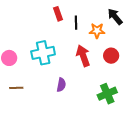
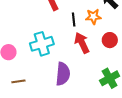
black line: (76, 23) -> (74, 20), moved
purple semicircle: (61, 85) -> (63, 74), size x1.6

